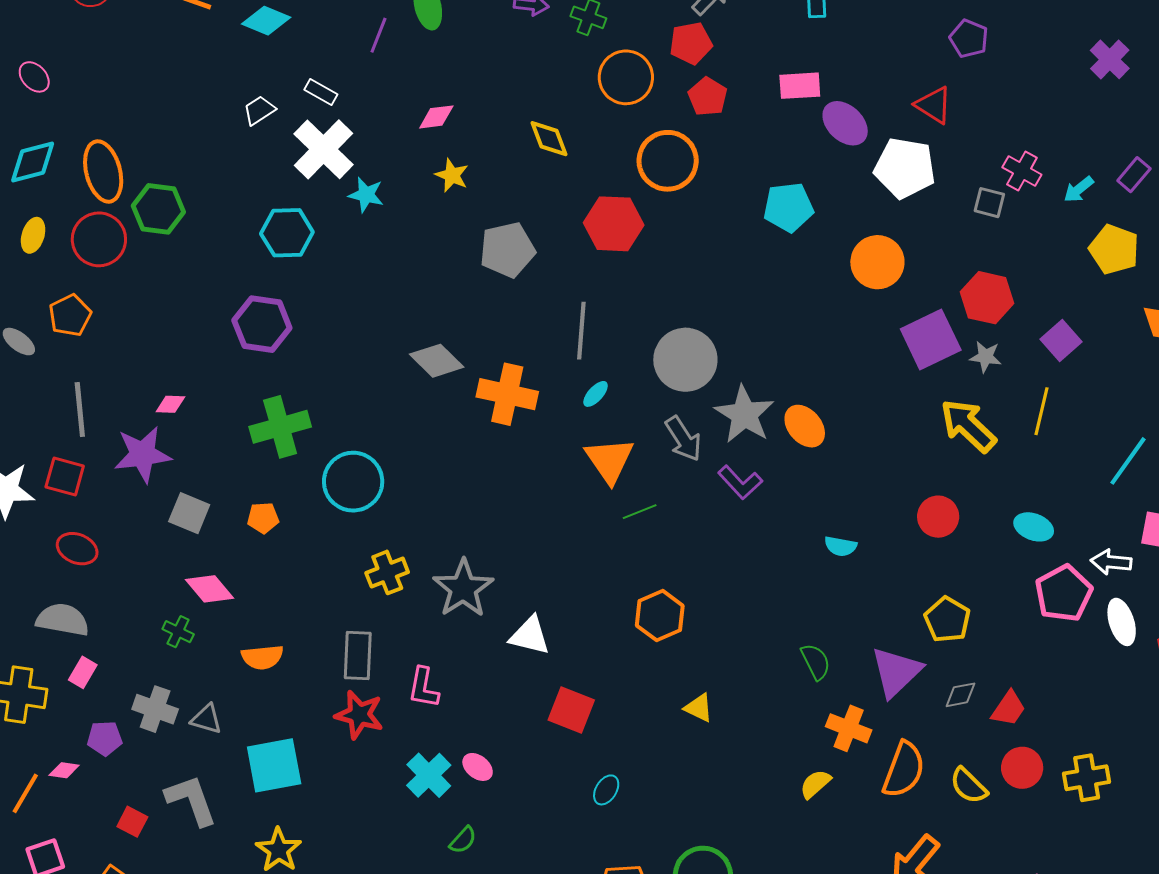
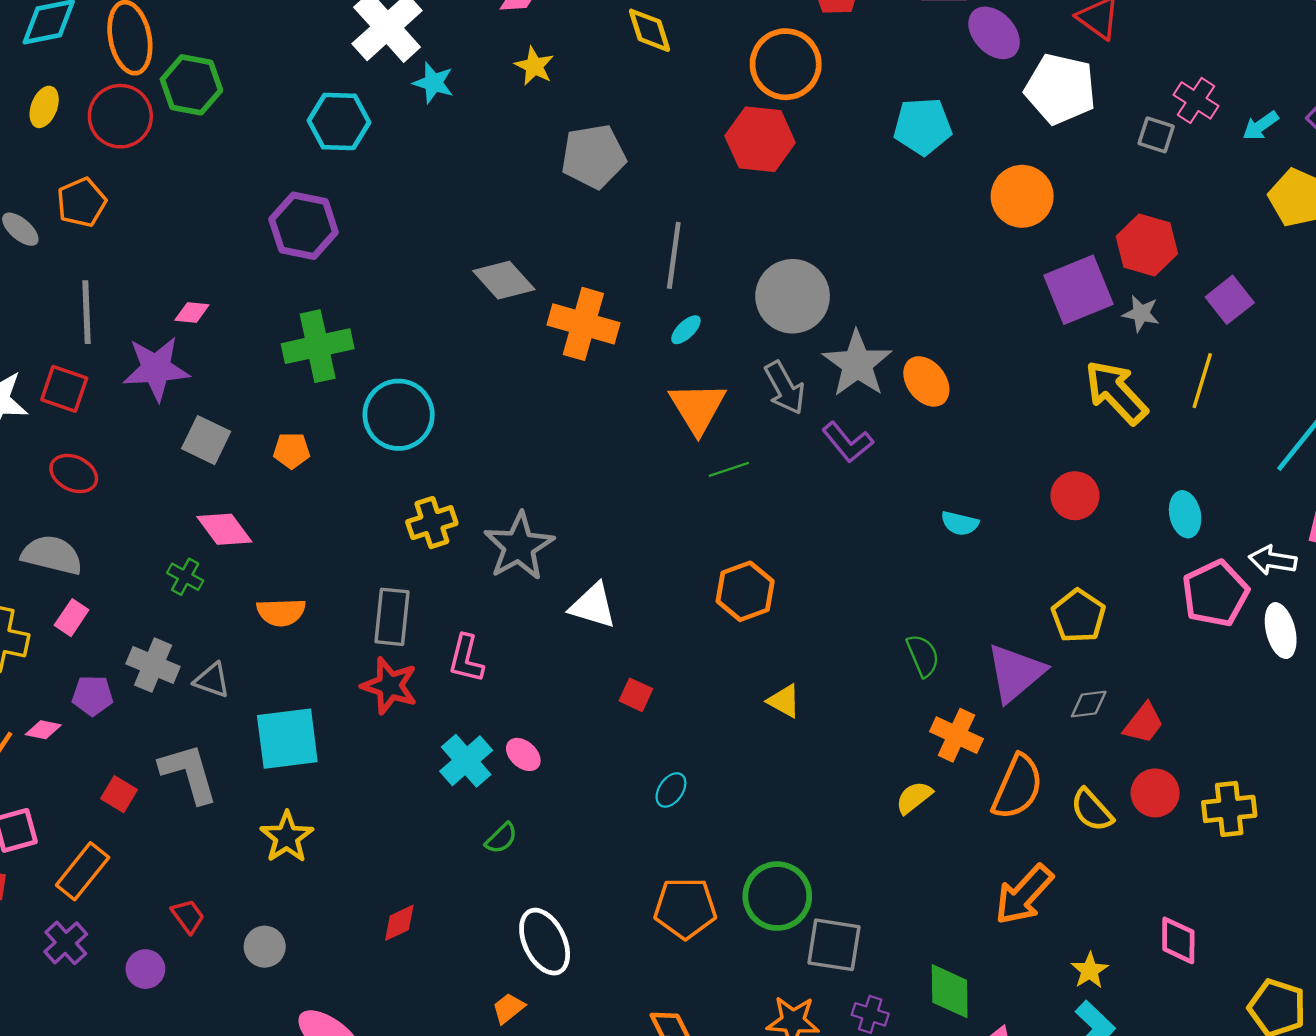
red hexagon: (614, 224) -> (760, 139), moved
cyan ellipse: (1034, 527) -> (1185, 514), turned 54
red square: (571, 710) -> (636, 695), size x0.6

